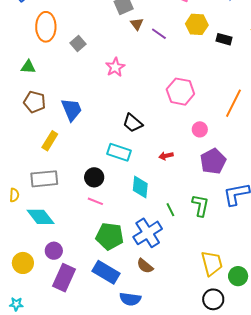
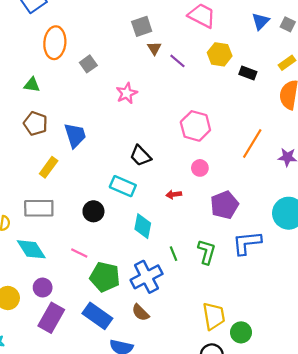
pink circle: (200, 129) -> (200, 168), moved
pink line: (95, 201) -> (79, 253), moved

